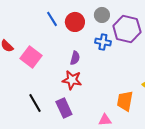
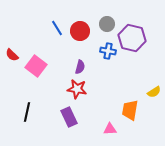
black line: (35, 103) -> (27, 112), moved, turned 42

